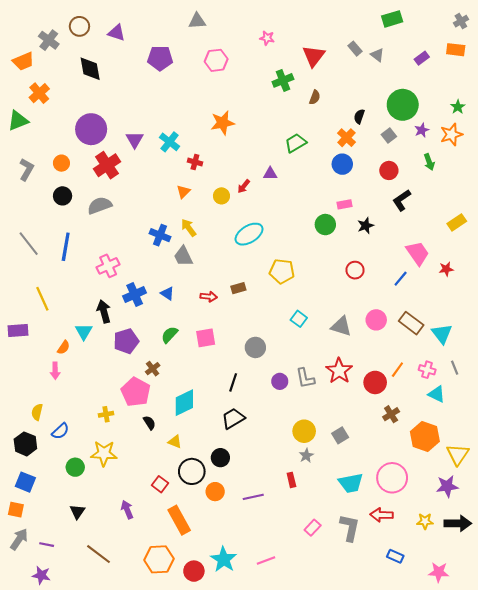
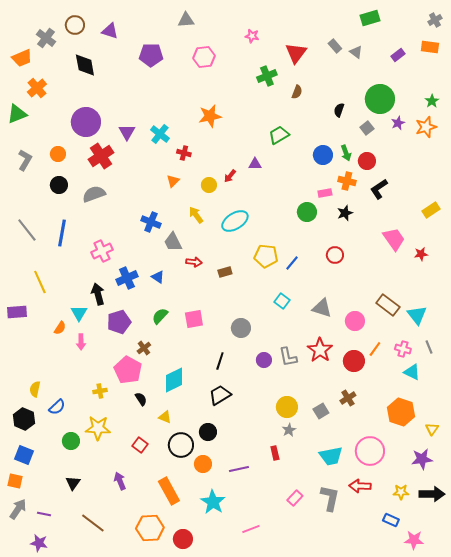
orange cross: (347, 138) -> (347, 181), moved, turned -30
green arrow: (429, 162) -> (346, 153), moved
yellow arrow: (189, 228) -> (196, 215), moved
blue line: (401, 279) -> (292, 263), moved
red arrow: (209, 297) -> (194, 262), moved
pink circle: (376, 320) -> (355, 321), moved
pink arrow: (55, 371) -> (81, 342), moved
brown cross: (391, 414) -> (348, 398), moved
yellow triangle: (458, 454) -> (432, 429), size x0.6
red square: (160, 484) -> (140, 445), moved
blue rectangle: (395, 556) -> (391, 520), moved
cyan star: (224, 559) -> (213, 502), moved

